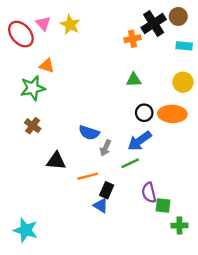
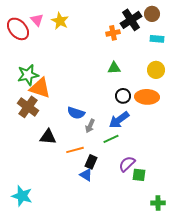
orange triangle: (47, 66) -> (40, 88), moved, size x1.6
brown cross: (33, 126) -> (28, 107), size x1.5
purple semicircle: (149, 193) -> (127, 164), turned 60
green cross: (179, 225) -> (158, 203), moved

